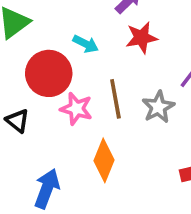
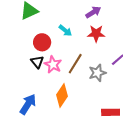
red circle: (49, 73) -> (42, 42), size x0.7
brown line: (115, 99) -> (75, 64), turned 30
black triangle: (17, 121) -> (37, 62), moved

